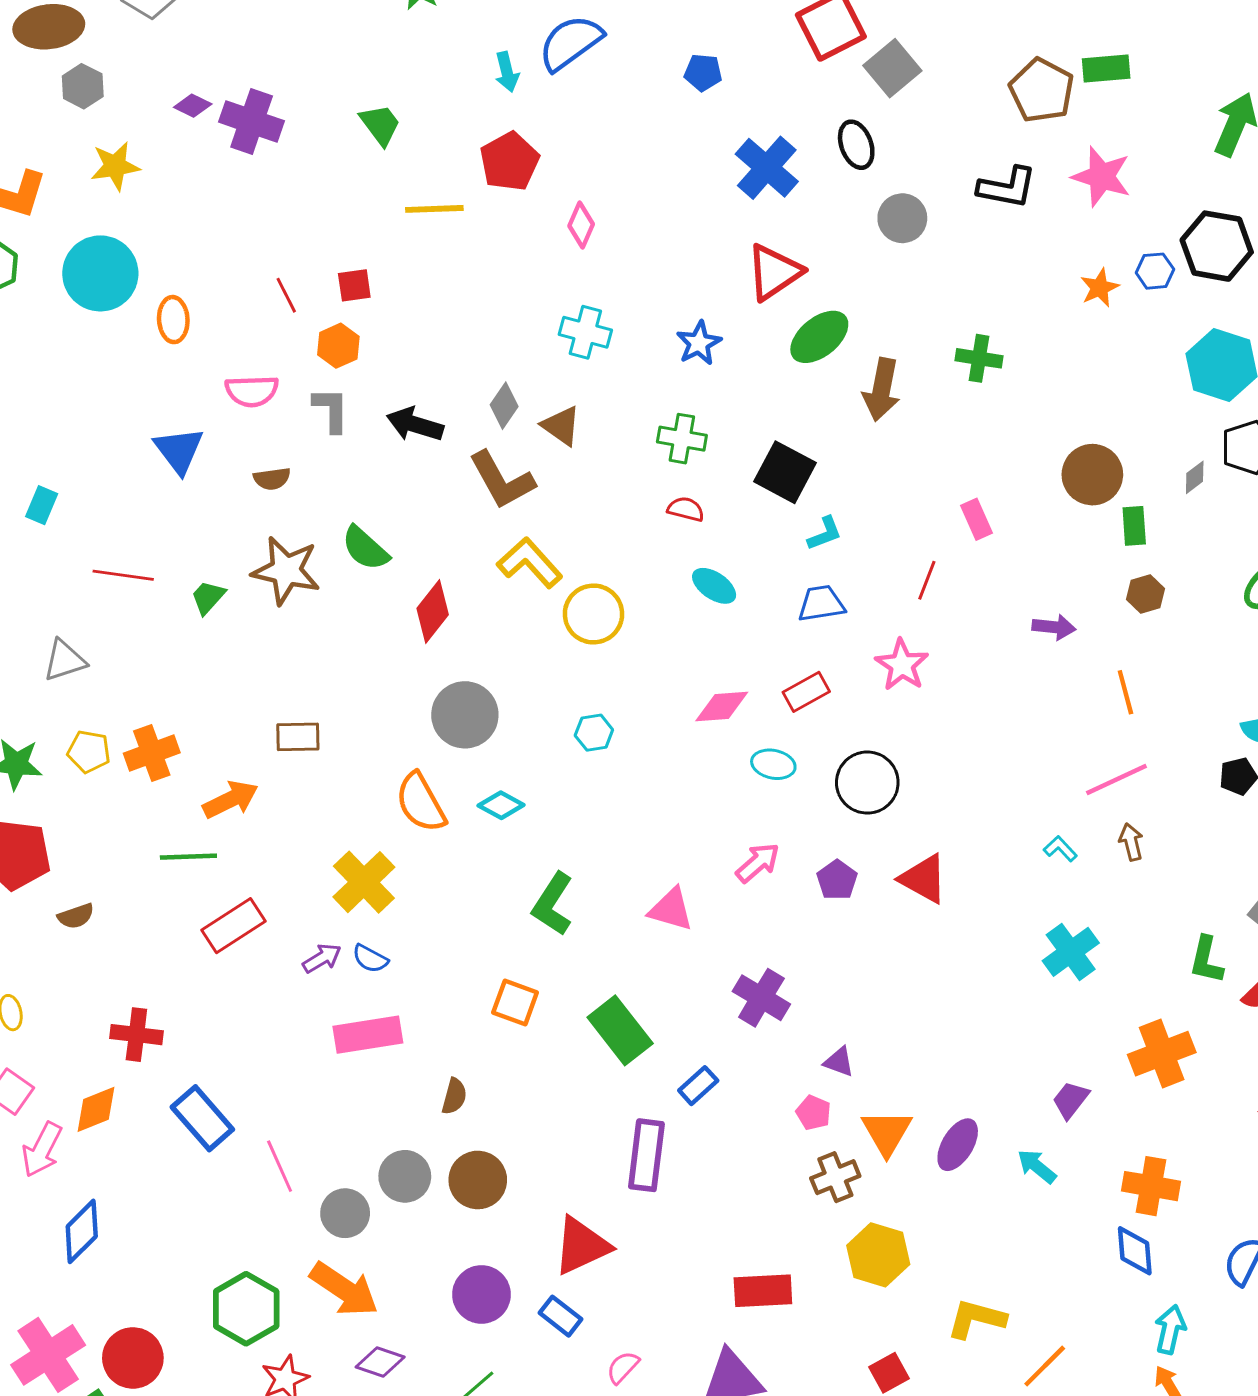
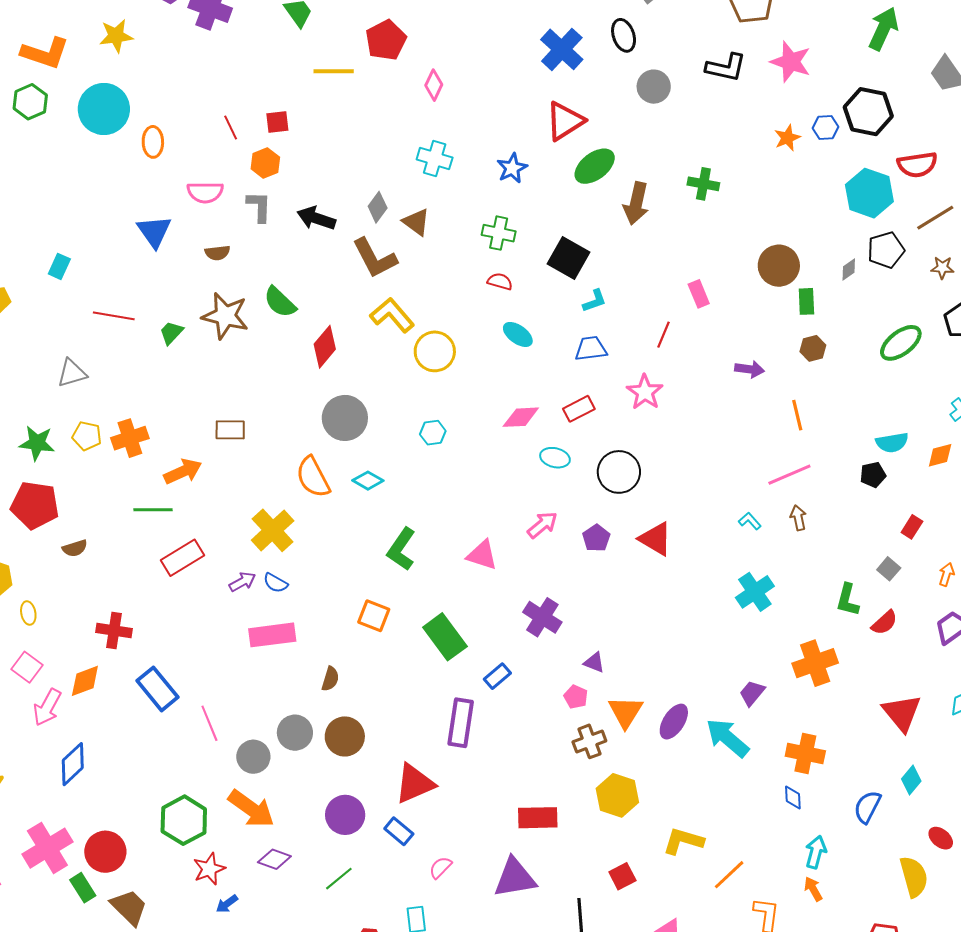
cyan arrow: (1037, 1166) -> (727, 738), size x1.6
blue diamond: (1135, 1251) -> (793, 798), size x0.7

